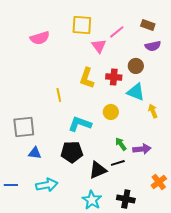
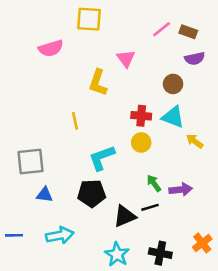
yellow square: (82, 25) -> (89, 19), moved
pink line: (117, 32) -> (162, 29), moved
red cross: (114, 77) -> (141, 116), moved
yellow L-shape: (87, 78) -> (98, 83), moved
yellow arrow: (153, 111) -> (195, 141), turned -32
cyan L-shape: (80, 124) -> (102, 158), turned -40
orange cross: (159, 182) -> (202, 243), moved

